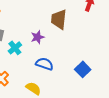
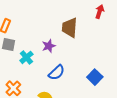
blue semicircle: (44, 64) -> (56, 73), turned 120

